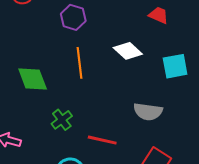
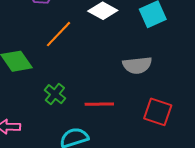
orange line: (80, 63) -> (58, 34), turned 64

